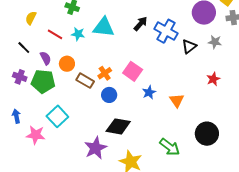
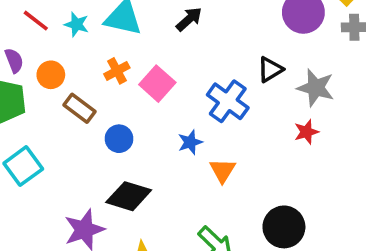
blue cross: (166, 31) -> (228, 101), moved
gray star: (215, 42) -> (316, 88), moved, size x1.5
pink square: (133, 71) -> (157, 84), moved
orange cross: (105, 73) -> (117, 71), moved
orange triangle: (177, 101) -> (223, 170), moved

